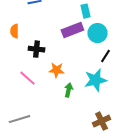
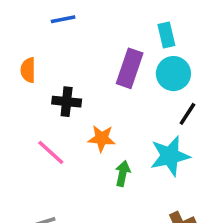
cyan rectangle: (85, 11) -> (166, 35), moved
purple rectangle: (72, 30) -> (130, 68), turned -50

